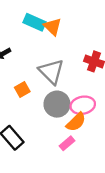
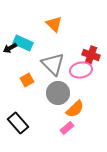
cyan rectangle: (35, 22) -> (23, 43), moved
pink ellipse: (83, 105) -> (81, 70), moved

